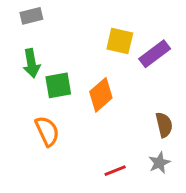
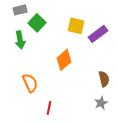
green square: (58, 85) -> (37, 23), moved, turned -36
red line: (115, 171) -> (49, 108), moved, turned -56

